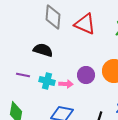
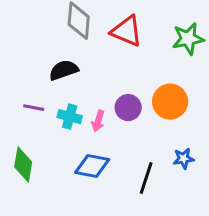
black semicircle: (43, 50) -> (64, 70), turned -36
pink arrow: (66, 84) -> (98, 121), turned 104

